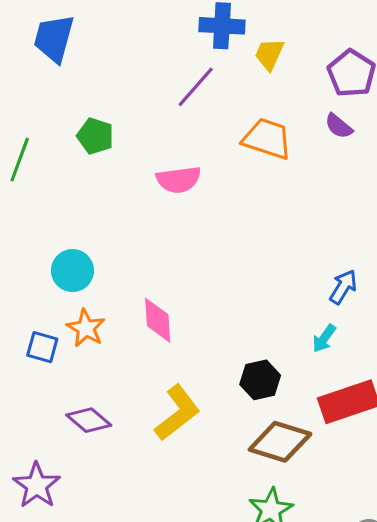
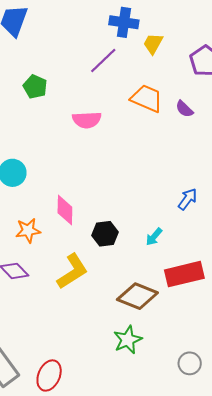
purple semicircle: (339, 126) -> (184, 109), moved
orange star: (86, 328) -> (28, 230), moved, turned 30
cyan arrow: (324, 338) -> (154, 237), moved
black hexagon: (260, 380) -> (105, 234), moved

